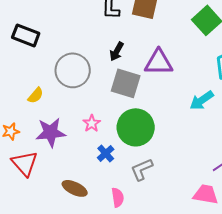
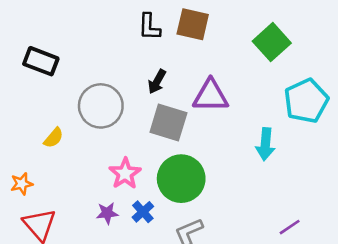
cyan arrow: (202, 100) -> (265, 144), turned -50
pink star: (92, 123) -> (125, 174), size x1.4
purple star: (51, 132) -> (107, 213), moved, size x0.6

